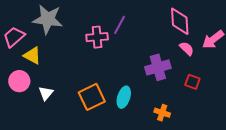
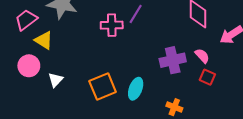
pink semicircle: (187, 49) -> (202, 56), moved

